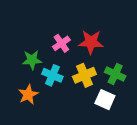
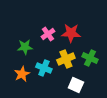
cyan cross: (52, 75) -> (44, 68), moved
white square: (105, 100) -> (76, 85), moved

